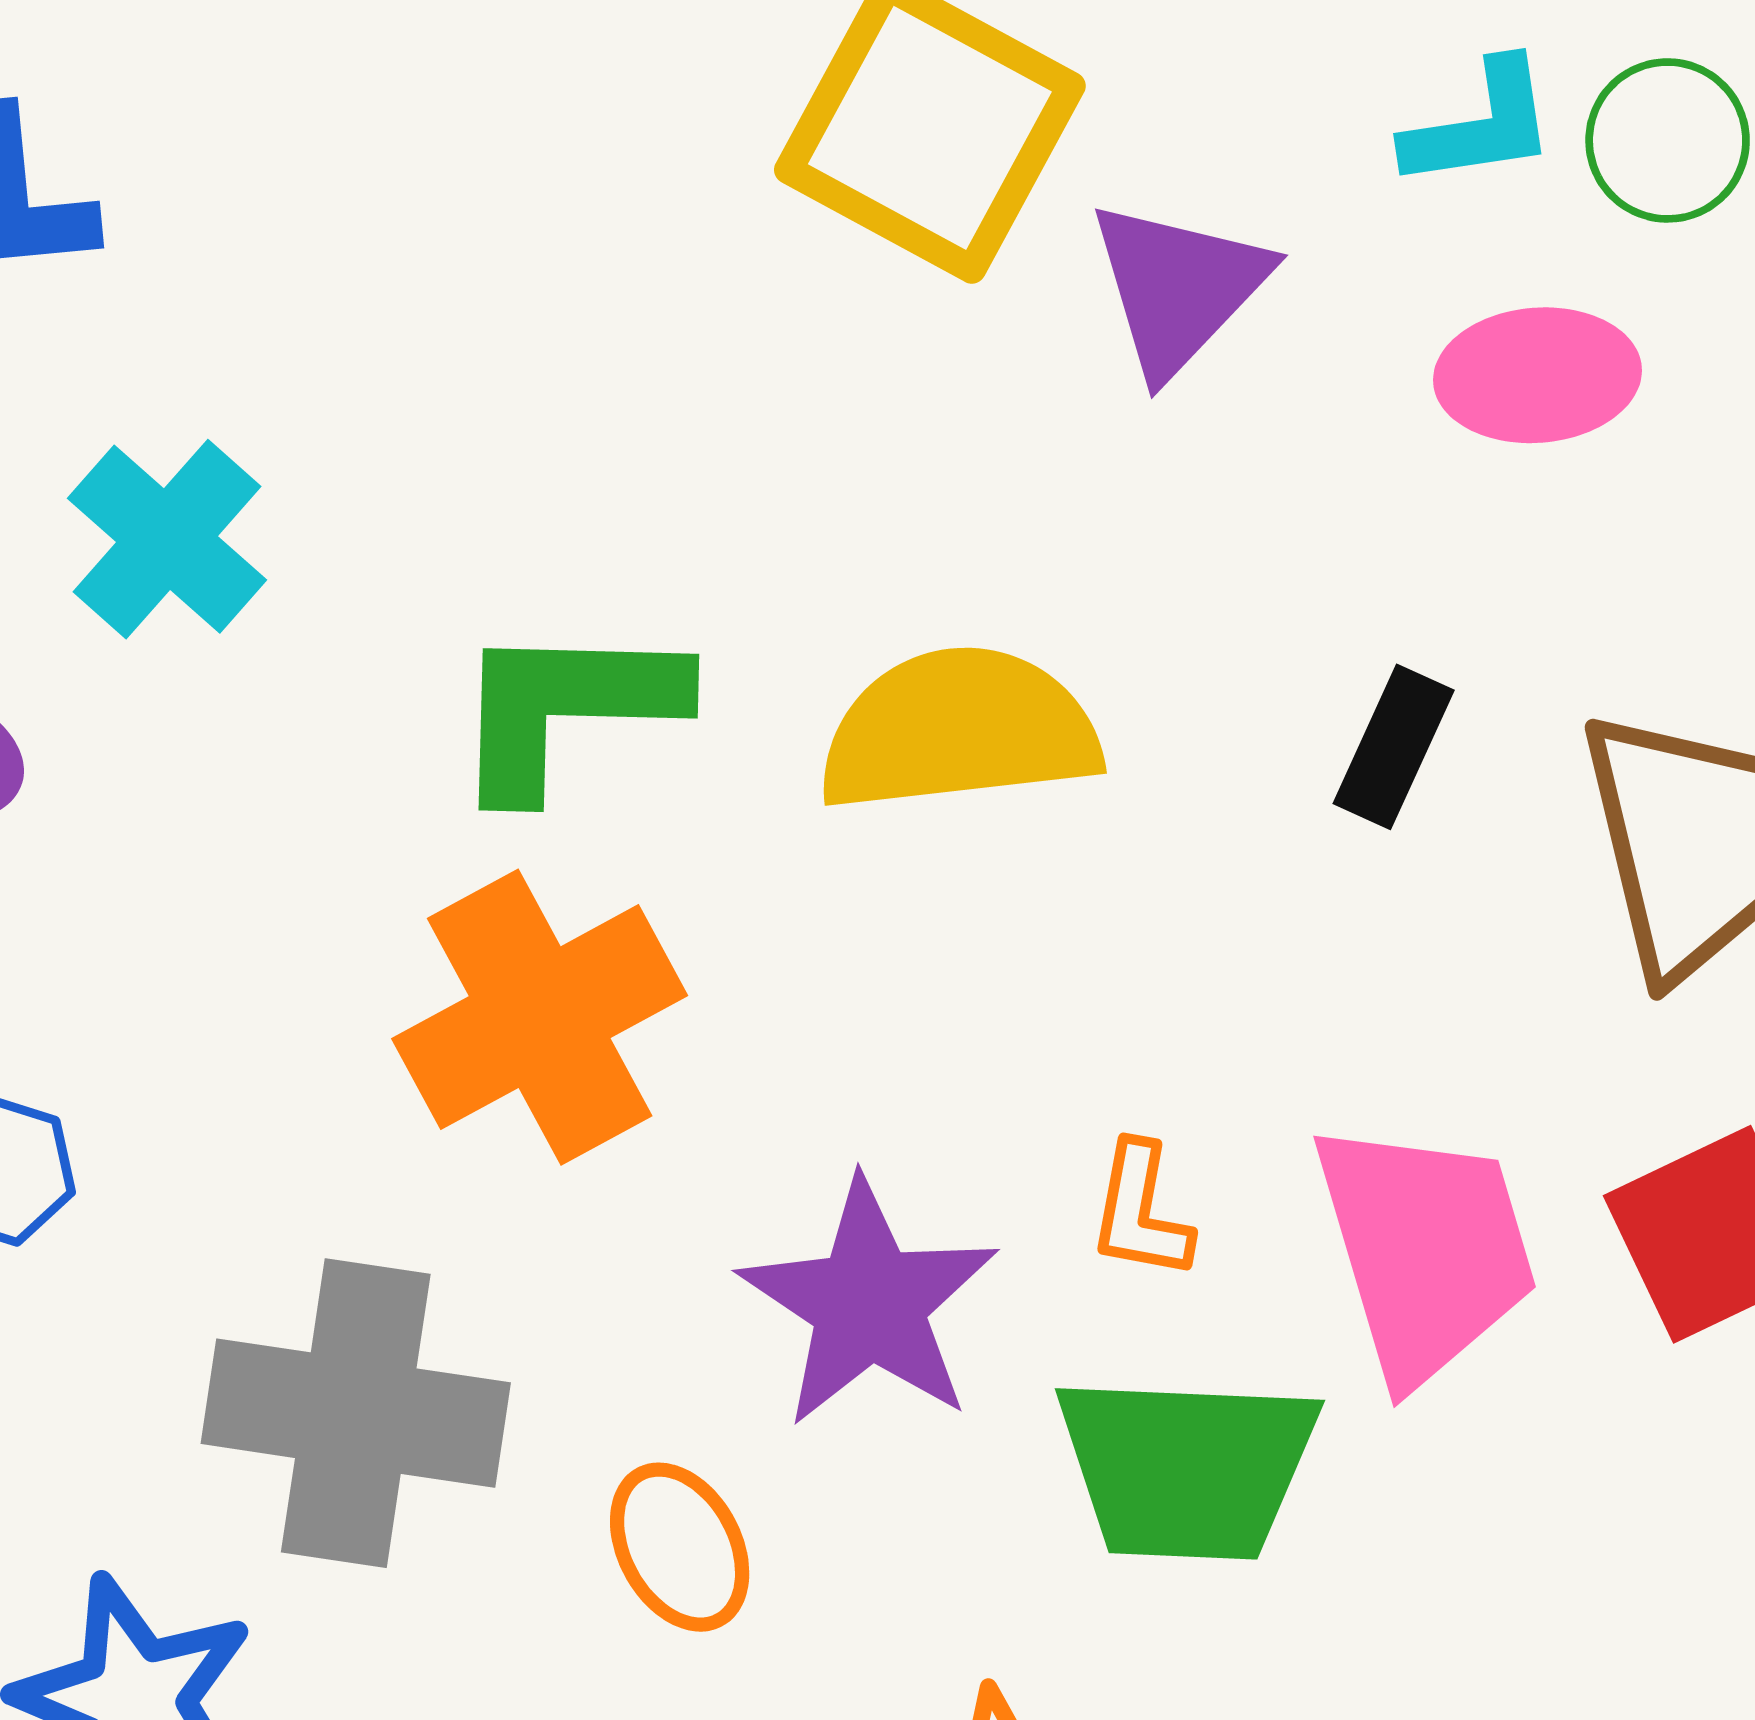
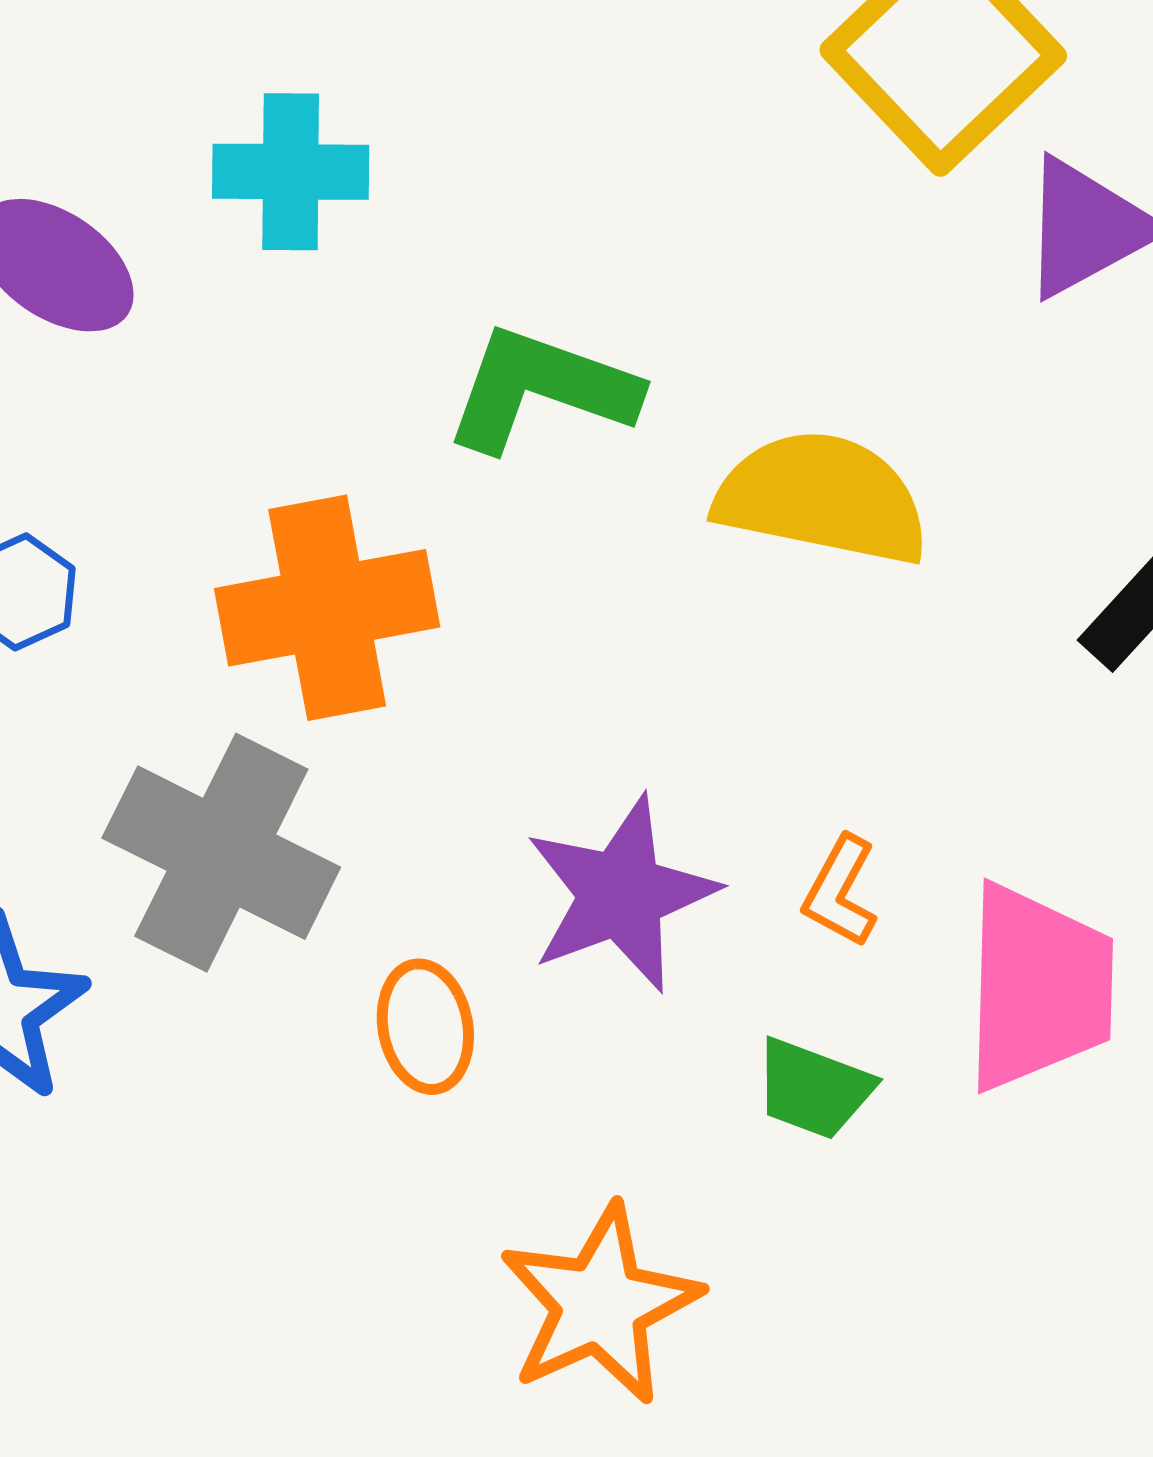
cyan cross: (167, 539) -> (291, 172), turned 31
orange cross: (540, 1017) -> (327, 608), moved
green trapezoid: (1187, 1467) -> (813, 1089), size x0.6

